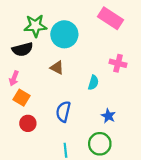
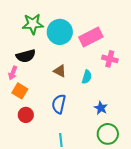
pink rectangle: (110, 18) -> (91, 37), moved, turned -60
black semicircle: (23, 49) -> (26, 56), moved
brown triangle: (57, 68) -> (60, 71), moved
green circle: (100, 144) -> (108, 134), moved

